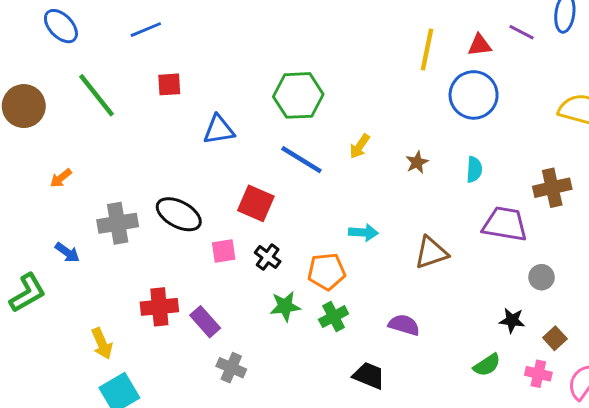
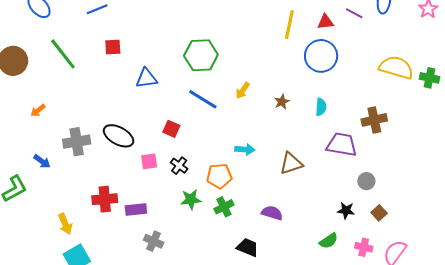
red square: (256, 203) -> (171, 129), size x0.7
purple rectangle: (205, 322) -> (136, 210), turned -55
brown square: (555, 338) -> (379, 213), moved

